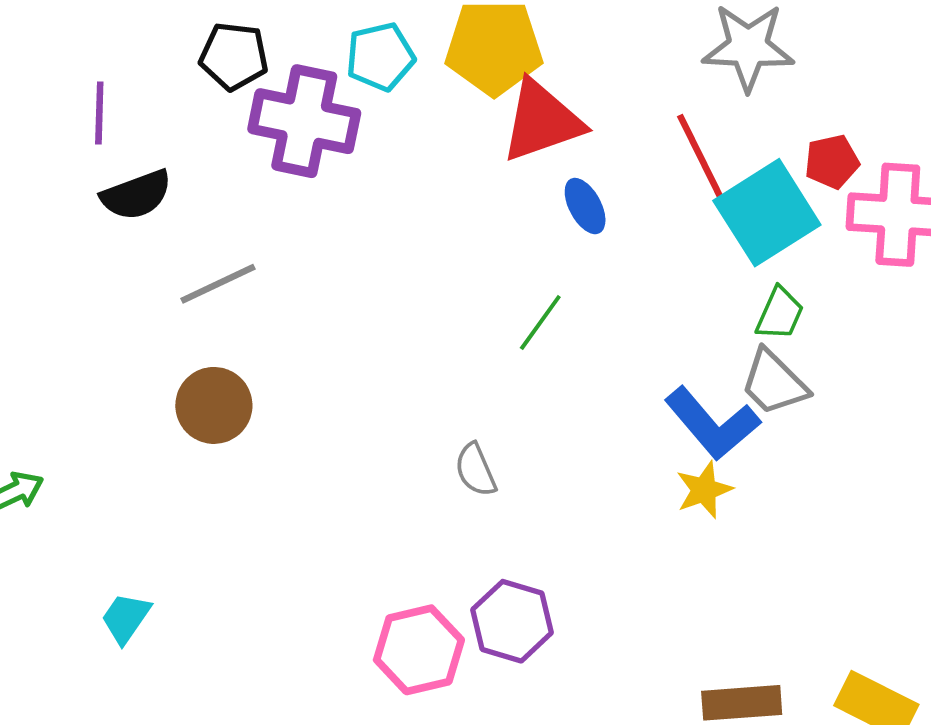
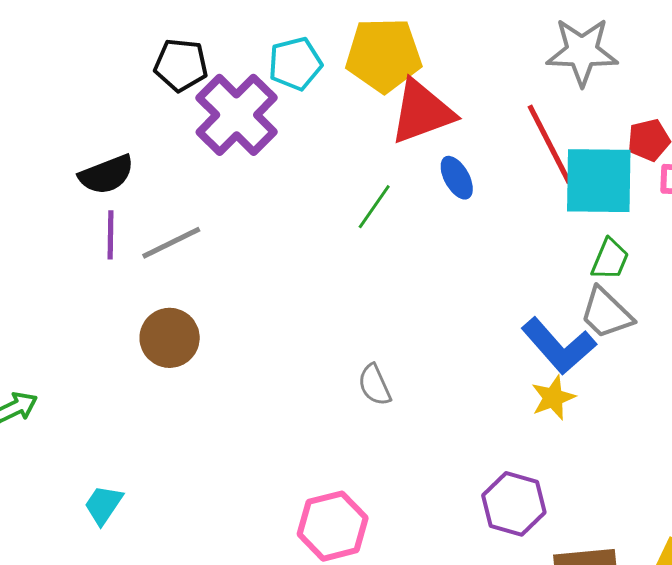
purple line: (99, 113) -> (111, 235), moved
purple cross: (304, 121) -> (237, 115), turned 34
cyan square: (767, 213) -> (599, 181), turned 34
green line: (540, 323) -> (374, 207), moved
purple hexagon: (512, 621) -> (514, 504), moved

